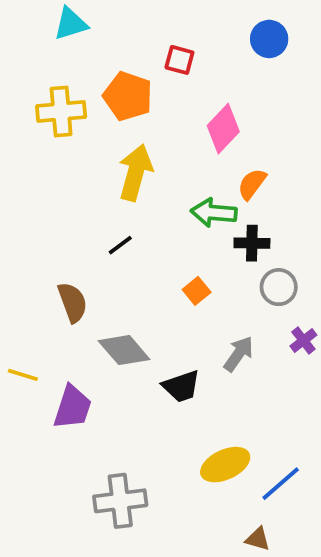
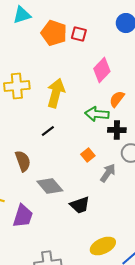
orange pentagon: (128, 96) -> (54, 33), moved
yellow cross: (61, 111) -> (17, 86), moved
gray arrow: (239, 354) -> (108, 173), moved

